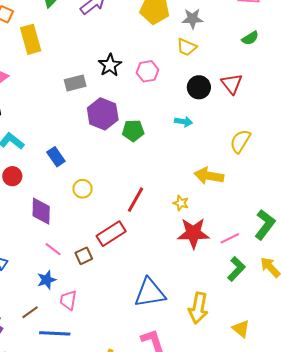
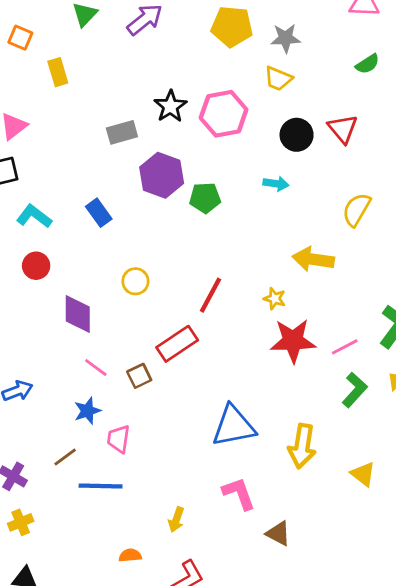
yellow rectangle: (31, 39) -> (58, 72), size x0.7
pink hexagon: (147, 71) -> (224, 114), size x1.5
blue rectangle: (56, 157) -> (99, 213), moved

